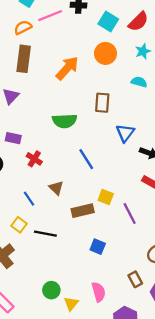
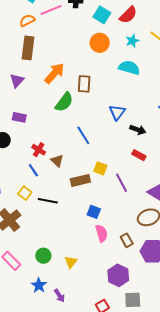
orange arrow: (67, 68) -> (54, 73), moved
cyan semicircle: (139, 82) -> (129, 68), size x1.5
brown rectangle: (102, 103) -> (84, 84), moved
green semicircle: (65, 121) -> (64, 102), turned -50
red cross: (34, 159) -> (39, 150), moved
green circle: (51, 290) -> (43, 256), moved
pink semicircle: (99, 292) -> (102, 233), moved

